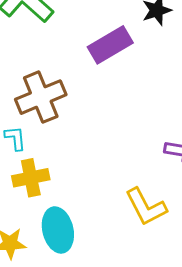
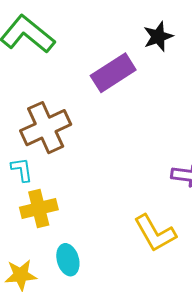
cyan ellipse: (58, 230) -> (68, 260), size x0.7

